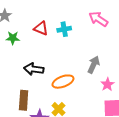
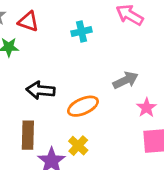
red triangle: (41, 28) -> (28, 21), moved
gray arrow: (94, 65) -> (126, 80), turned 42

